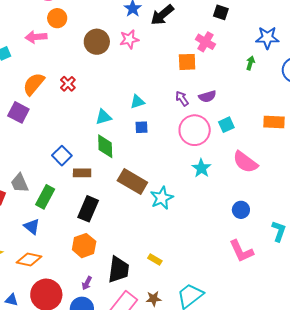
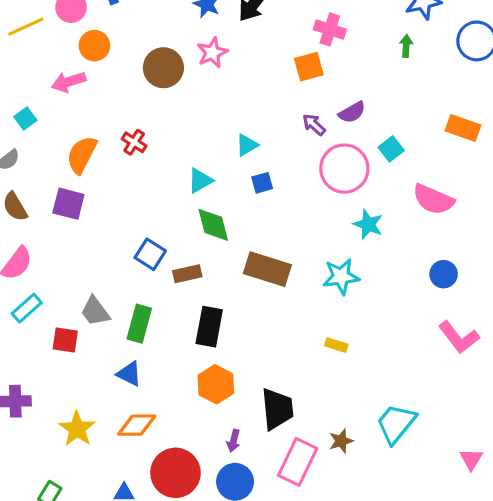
orange rectangle: (274, 122) -> (463, 128), turned 30
cyan star: (162, 198) -> (341, 277), moved, turned 30
yellow rectangle: (155, 260) -> (336, 345), moved

